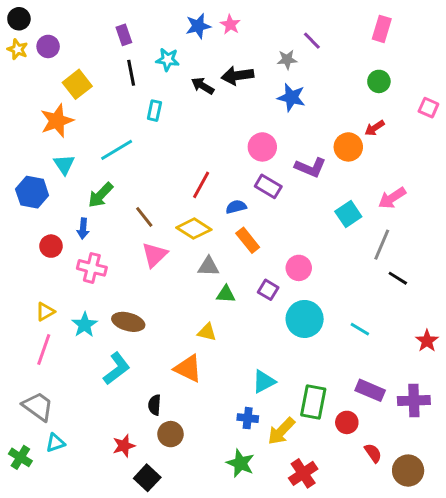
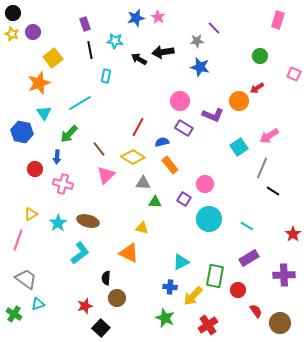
pink rectangle: (382, 29) -> (278, 20), moved
pink line: (44, 350) -> (18, 240), moved
purple rectangle: (370, 390) -> (249, 258), moved, turned -54

